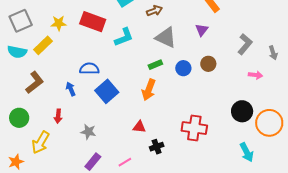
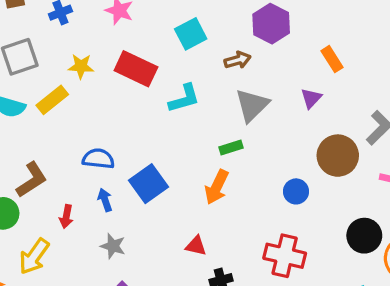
gray triangle: (166, 37) -> (252, 105), turned 45
brown circle: (208, 64) -> (338, 156), moved, size x1.6
blue circle: (183, 68) -> (296, 191), moved
blue semicircle: (89, 69) -> (98, 159), moved
brown L-shape: (35, 83) -> (32, 180), moved
blue arrow: (71, 89) -> (105, 200), moved

